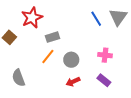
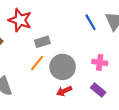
red star: (32, 18) -> (20, 20), turned -30
gray circle: (71, 60) -> (63, 67), size x1.5

